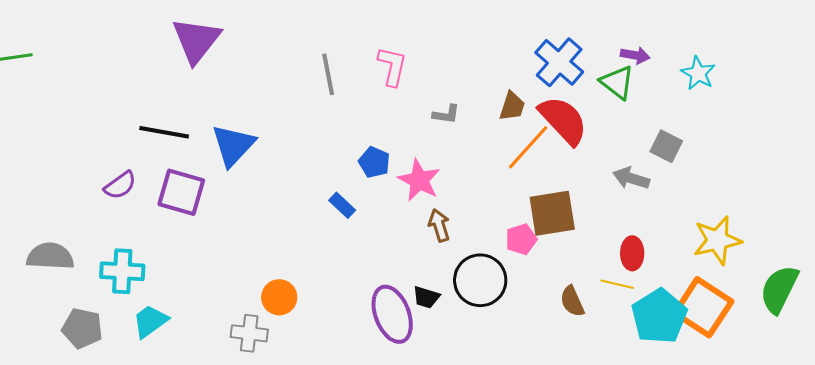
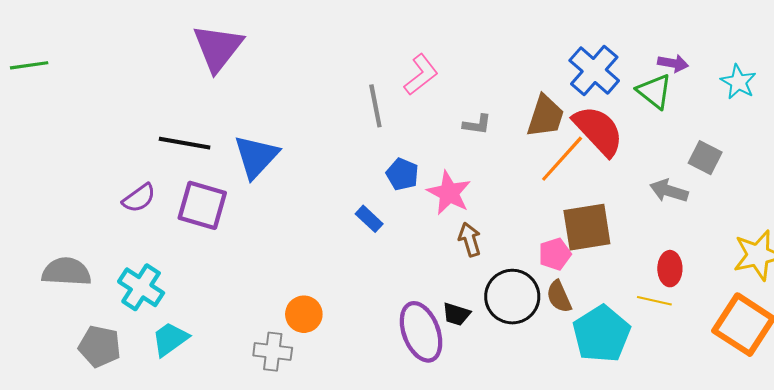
pink L-shape: (392, 66) -> (421, 75), turned 39
gray line: (328, 74) -> (375, 106), moved
brown trapezoid: (512, 106) -> (545, 116), size x1.4
cyan cross: (122, 271) -> (141, 287), turned 30
brown semicircle: (572, 301) -> (559, 297), moved
cyan pentagon: (659, 316) -> (601, 334), moved

